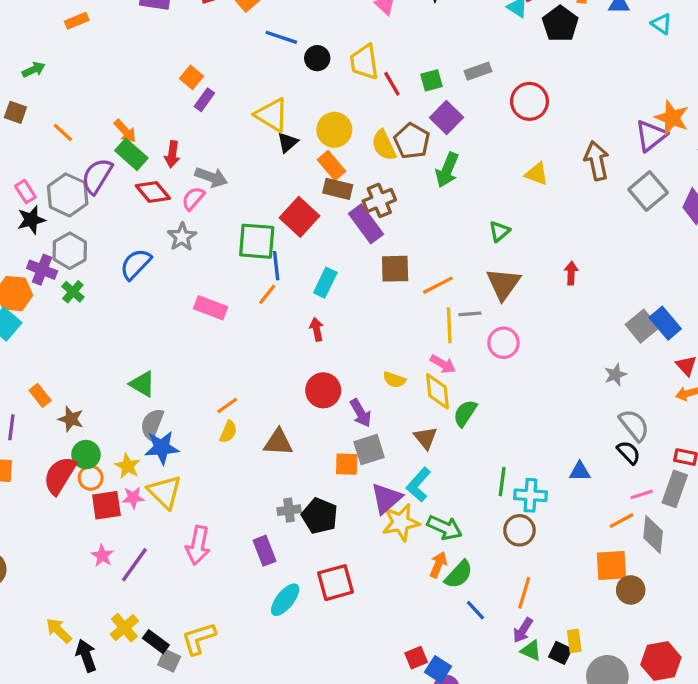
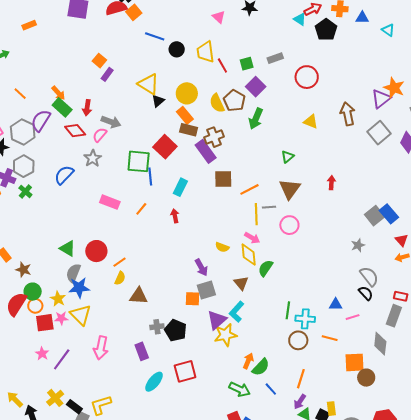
orange line: (267, 294) -> (141, 209), moved
red circle: (323, 390) -> (96, 251), moved
brown triangle: (278, 442) -> (139, 296), moved
pink line: (642, 494) -> (353, 317), moved
orange line: (622, 521) -> (330, 338), moved, turned 42
green arrow: (444, 528) -> (240, 389), moved

